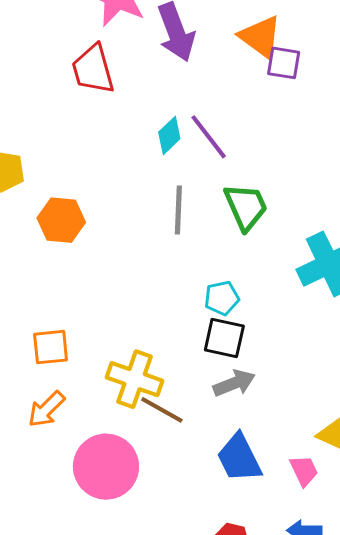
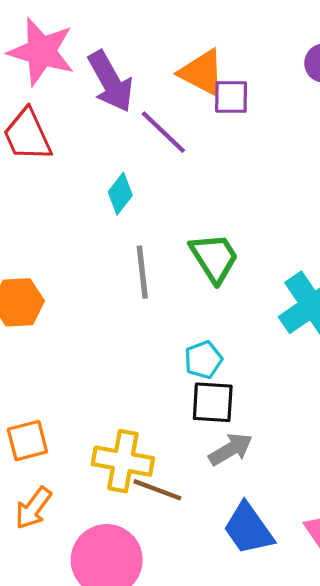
purple line: (209, 137) -> (163, 132), moved

